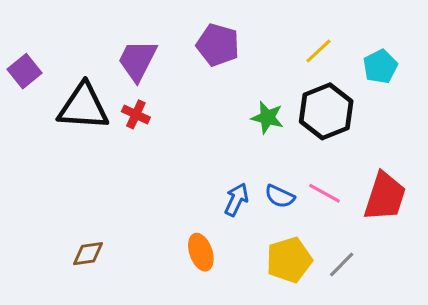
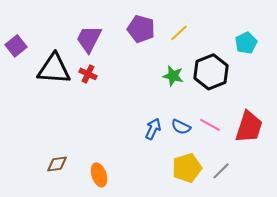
yellow line: (318, 51) -> (179, 33), moved
orange ellipse: (201, 252) -> (99, 175), moved

